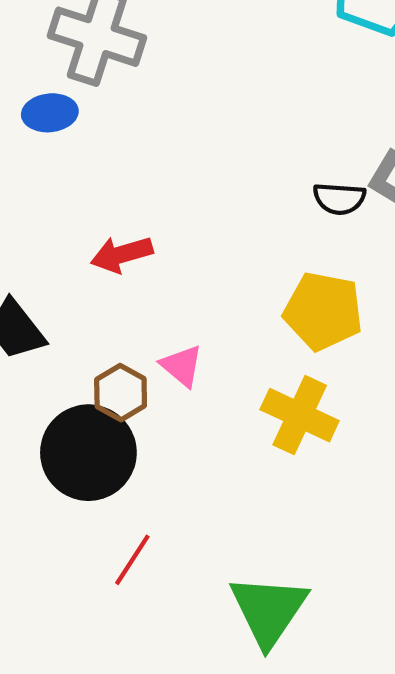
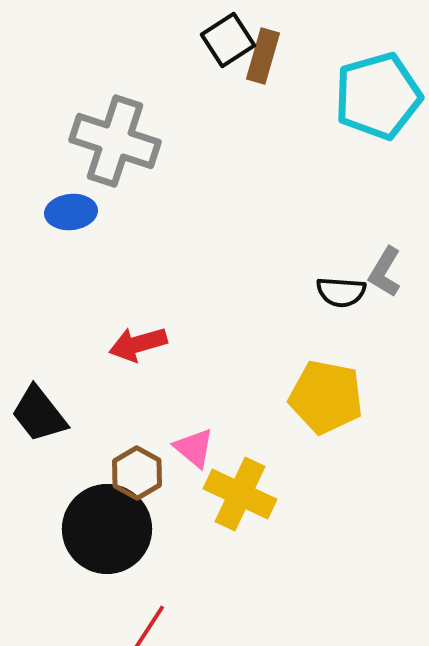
yellow cross: (300, 415) -> (240, 494), moved

